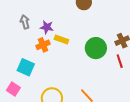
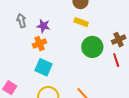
yellow rectangle: (61, 39) -> (81, 22), moved
cyan square: (26, 67) -> (43, 67), moved

